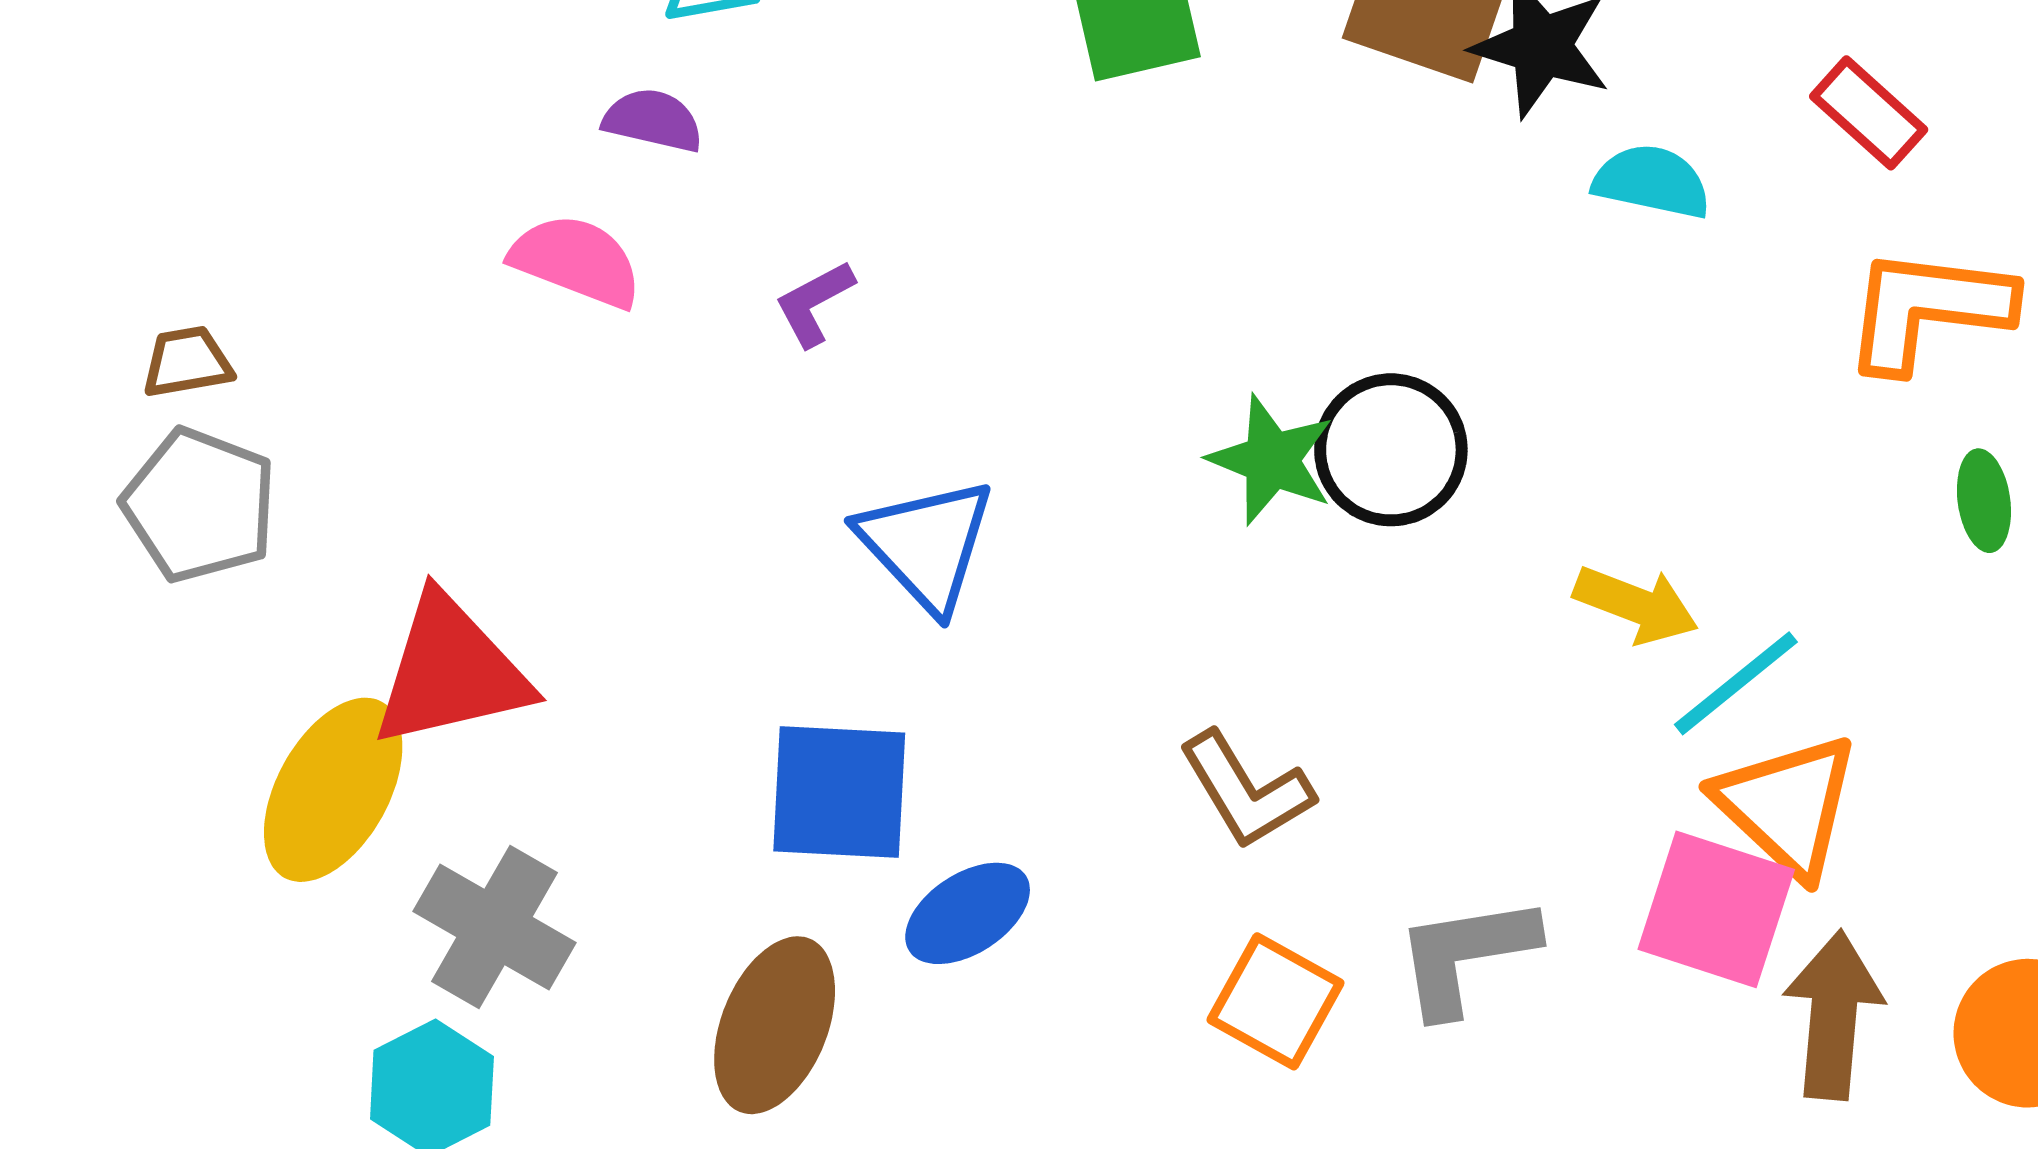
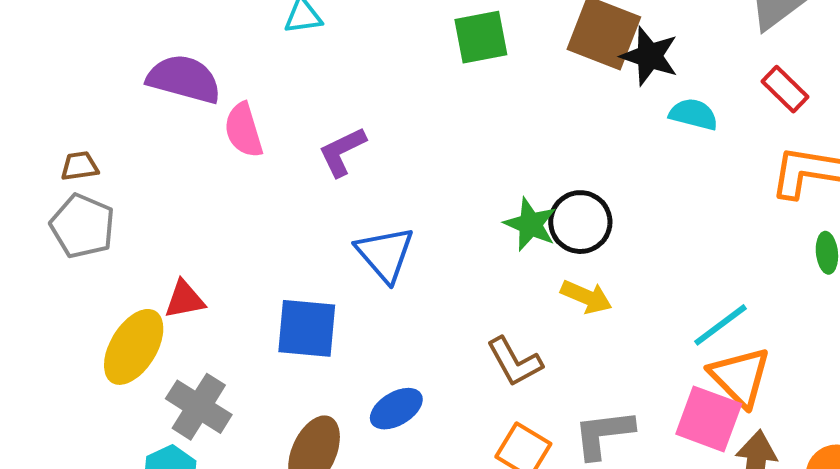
purple semicircle: (653, 120) -> (184, 79), moved, size x1.8
pink semicircle: (576, 261) -> (244, 130), turned -130
purple L-shape: (814, 303) -> (342, 152), size x1.4
yellow arrow: (1636, 605) -> (586, 297), moved
red triangle: (451, 671) -> (185, 299), size x0.6
blue square: (839, 792) -> (307, 328), moved

